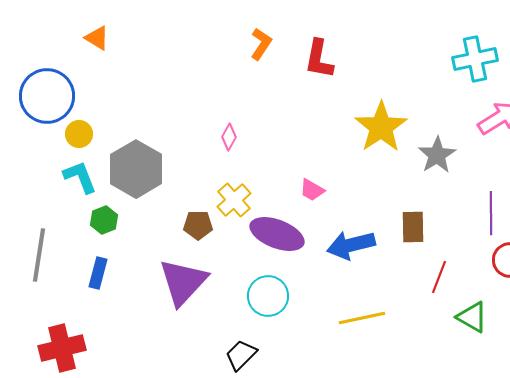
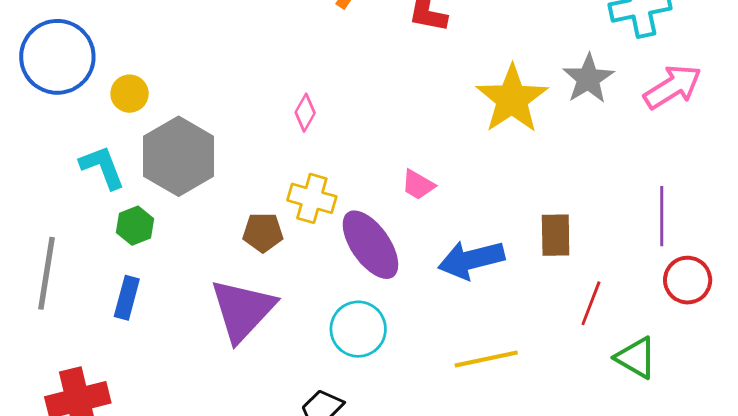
yellow circle: (79, 134) -> (130, 94), moved
gray star: (437, 155) -> (588, 79), moved
yellow cross: (234, 200) -> (312, 198), turned -32
purple ellipse: (277, 234) -> (370, 245), turned 34

